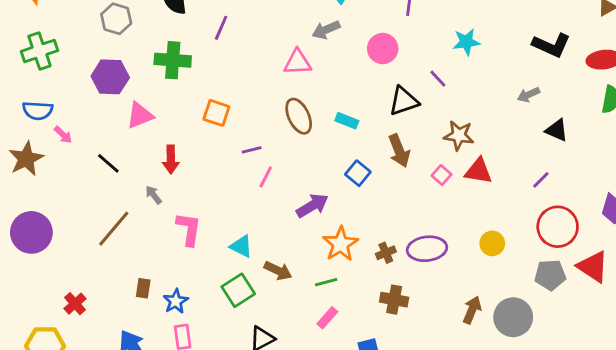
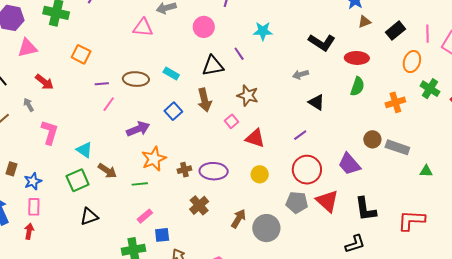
brown ellipse: (299, 116) -> (136, 79), moved, turned -70
red arrow: (171, 159) -> (44, 82), turned -60
red triangle: (478, 171) -> (255, 138), moved
brown cross: (394, 300) -> (199, 205), moved, turned 30
pink rectangle: (327, 318) -> (145, 216), moved

